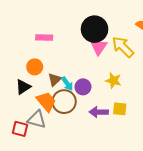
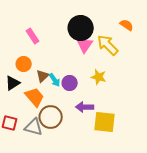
pink rectangle: (44, 38) -> (33, 36), turned 56
brown circle: (64, 102) -> (51, 117), moved
yellow square: (120, 109) -> (105, 122), moved, size x1.6
gray triangle: (37, 119) -> (34, 127), moved

